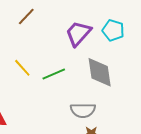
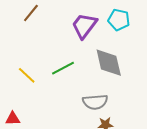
yellow line: (22, 68) -> (27, 75), moved

